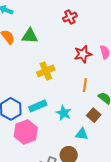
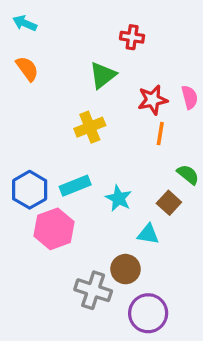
red cross: (70, 17) -> (132, 37), turned 32
green triangle: (30, 36) -> (103, 75), moved, turned -42
orange line: (85, 85) -> (160, 134), moved

